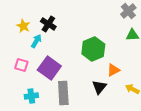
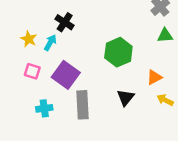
yellow star: (23, 26) -> (29, 39), moved
orange triangle: (113, 70) -> (154, 77), moved

